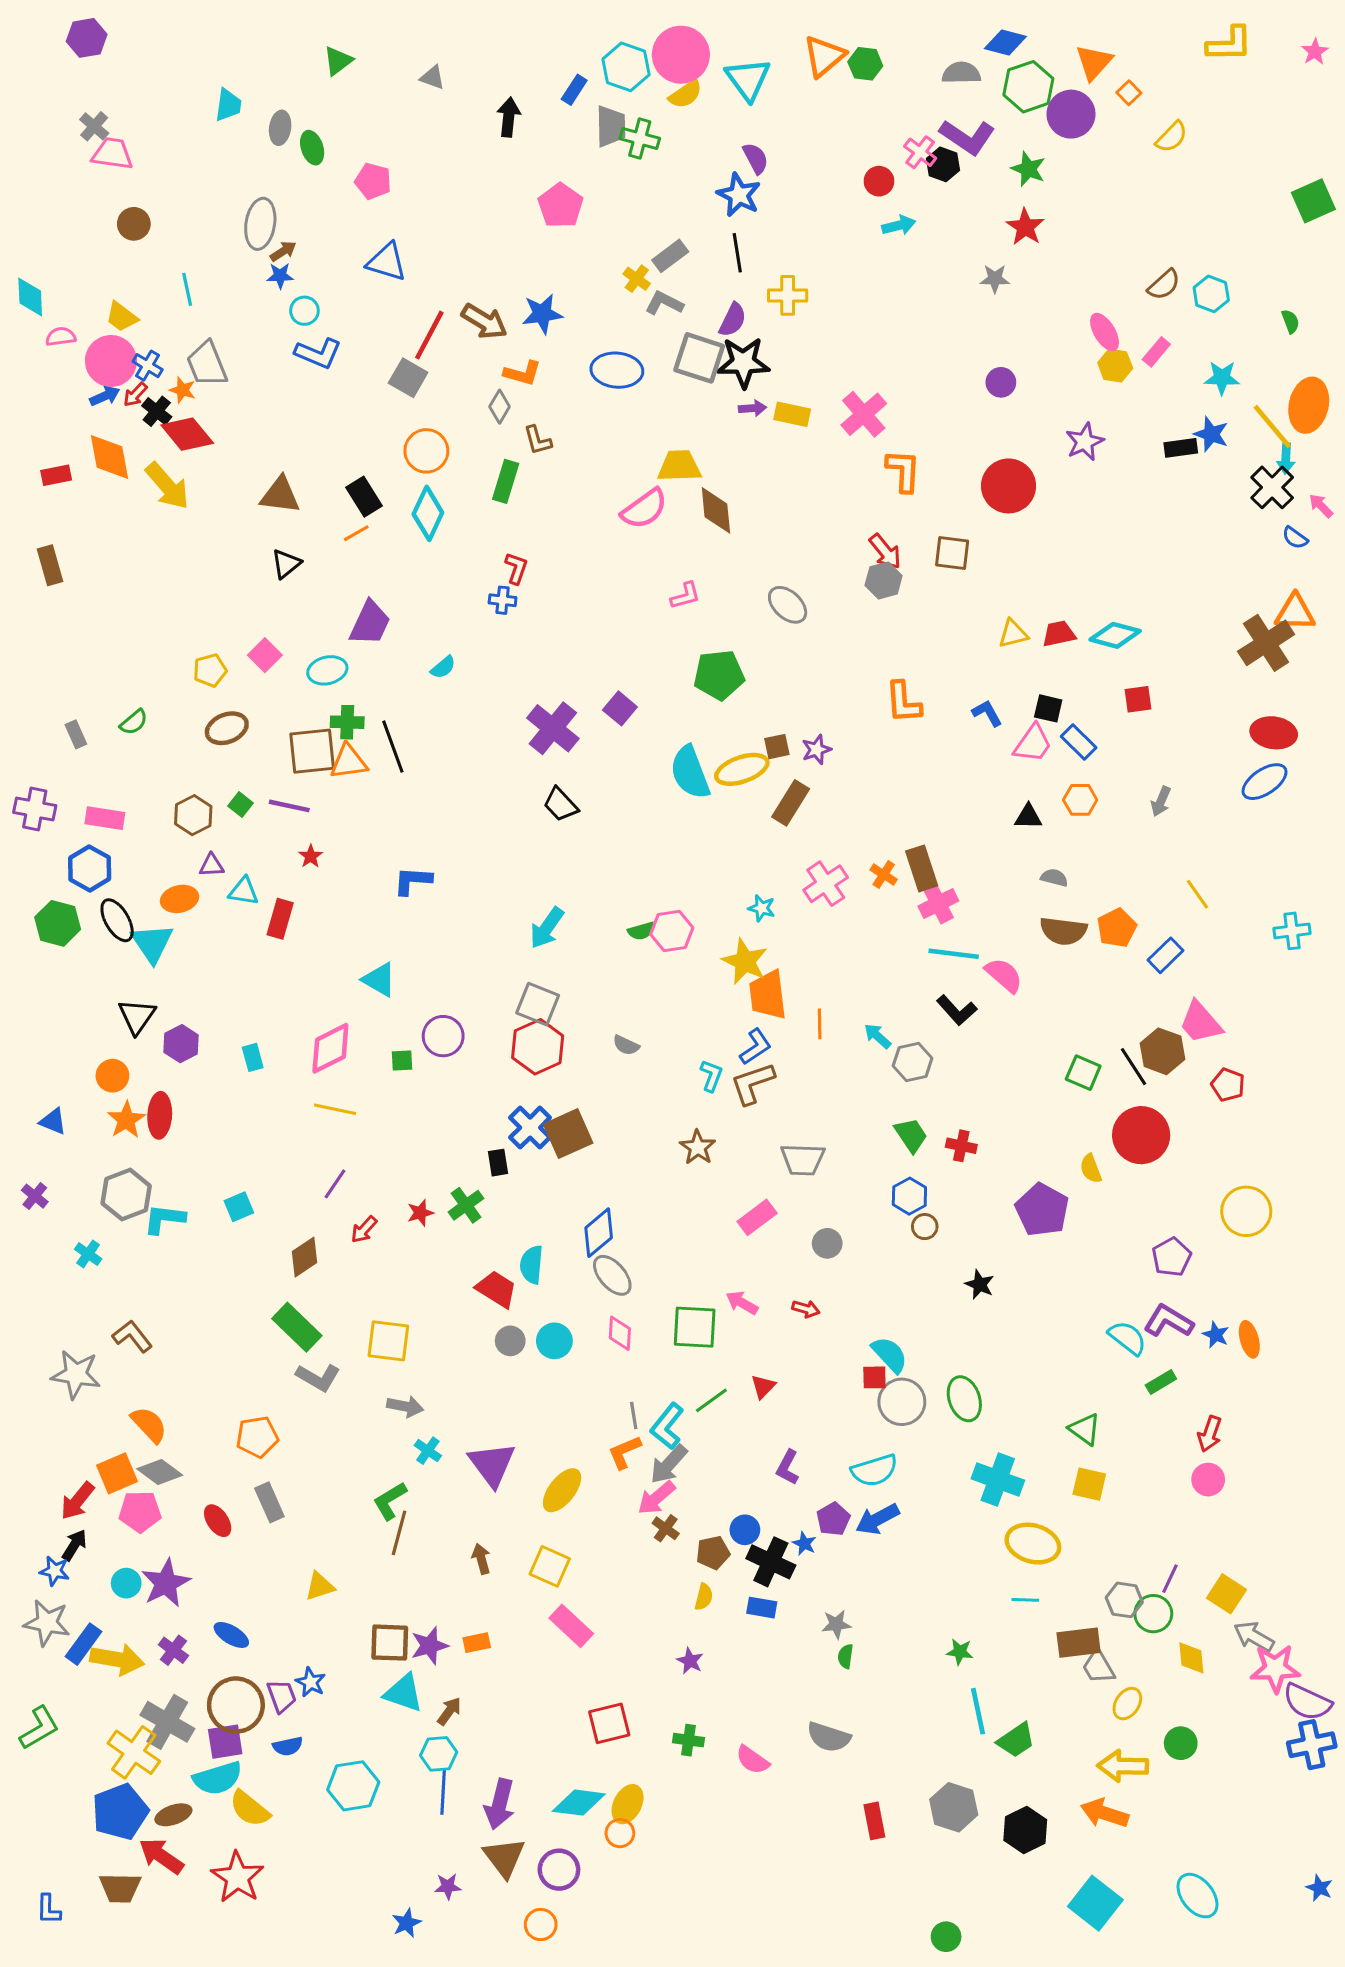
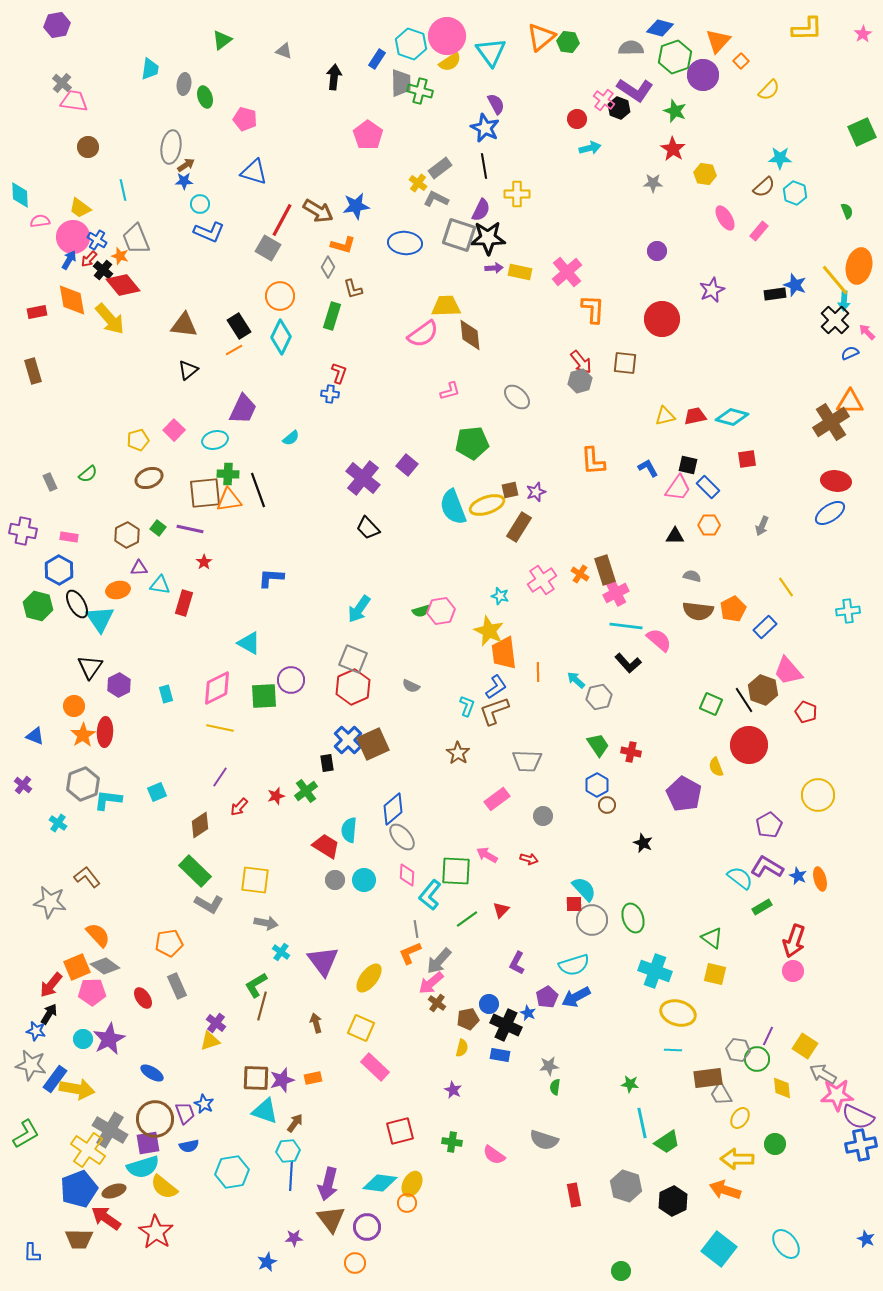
yellow hexagon: (1115, 366) -> (705, 174), moved
cyan star: (1222, 378) -> (780, 158), moved
blue arrow: (105, 396) -> (69, 260), turned -36
blue semicircle: (1295, 538) -> (850, 353), turned 120
pink rectangle: (105, 818) -> (69, 537), size x0.7
green square: (402, 1060) -> (264, 696), size x1.8
cyan L-shape: (667, 1426) -> (430, 895), moved
red arrow: (1210, 1434) -> (794, 941), size x1.4
purple cross: (173, 1650) -> (216, 1023), moved

